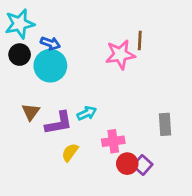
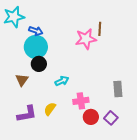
black circle: (20, 55) -> (39, 64), moved
purple L-shape: (59, 123) -> (27, 114), moved
purple square: (143, 165) -> (111, 118), moved

